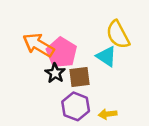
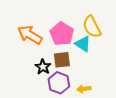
pink pentagon: (62, 53) -> (62, 34), moved
black star: (55, 73) -> (43, 67), moved

